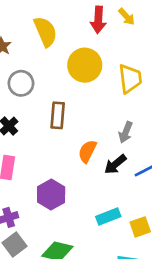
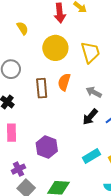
yellow semicircle: (45, 32) -> (22, 28), size x0.6
gray arrow: (126, 132) -> (94, 92), turned 105
orange semicircle: (87, 151) -> (64, 82), moved

